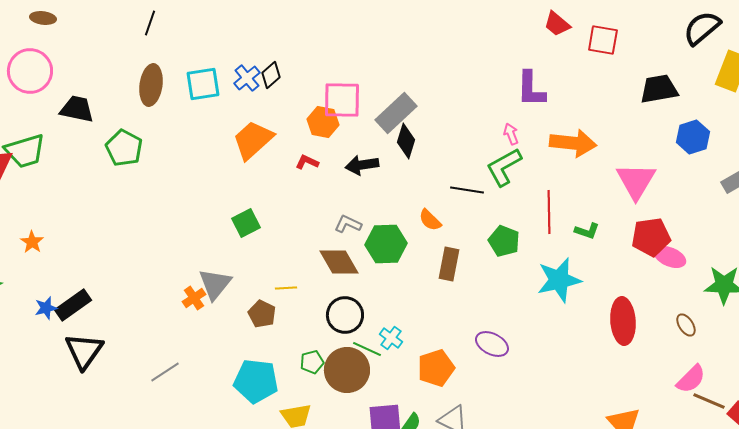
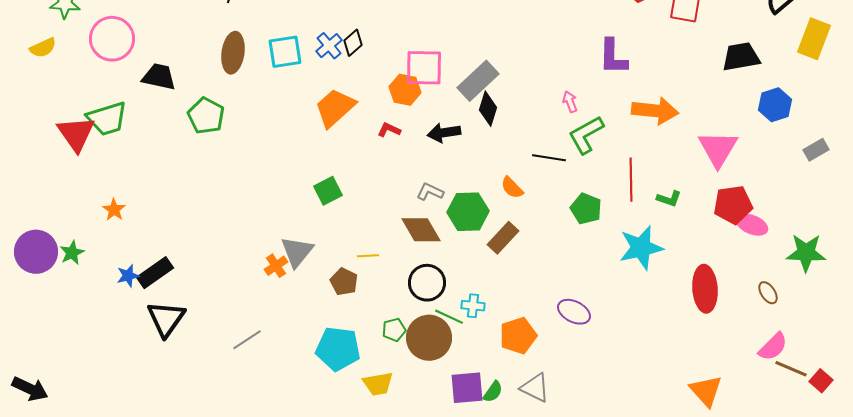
pink arrow: (511, 134) -> (570, 102), moved
brown rectangle: (449, 264) -> (503, 238), moved, turned 32
cyan cross: (391, 338) -> (473, 306), turned -30

